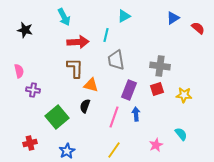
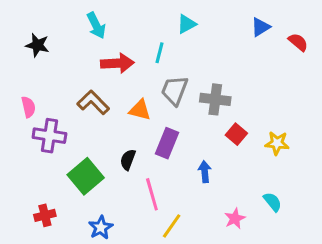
gray trapezoid: (116, 60) -> (175, 90), turned 30
gray cross: (160, 66) -> (215, 99), moved
brown L-shape: (75, 68) -> (93, 102), moved, turned -45
orange triangle: (91, 85) -> (140, 110), moved
red square: (157, 89) -> (236, 134), turned -32
purple cross: (33, 90) -> (49, 136), size x1.5
purple rectangle: (129, 90) -> (167, 143), moved
pink line: (114, 117) -> (152, 194), moved, turned -35

